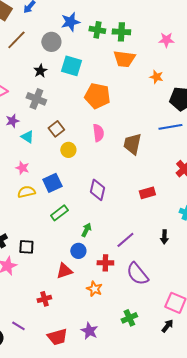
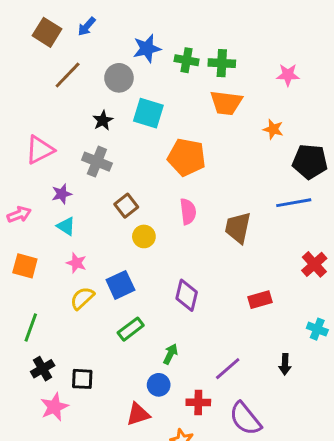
cyan triangle: (27, 137) -> (66, 226), moved
yellow semicircle: (26, 192) -> (82, 298), turned -30

